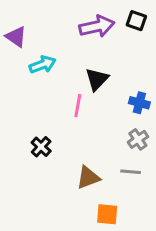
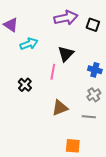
black square: (136, 21) -> (93, 25), moved
black cross: (41, 147) -> (25, 85), moved
brown triangle: (88, 178) -> (60, 108), moved

